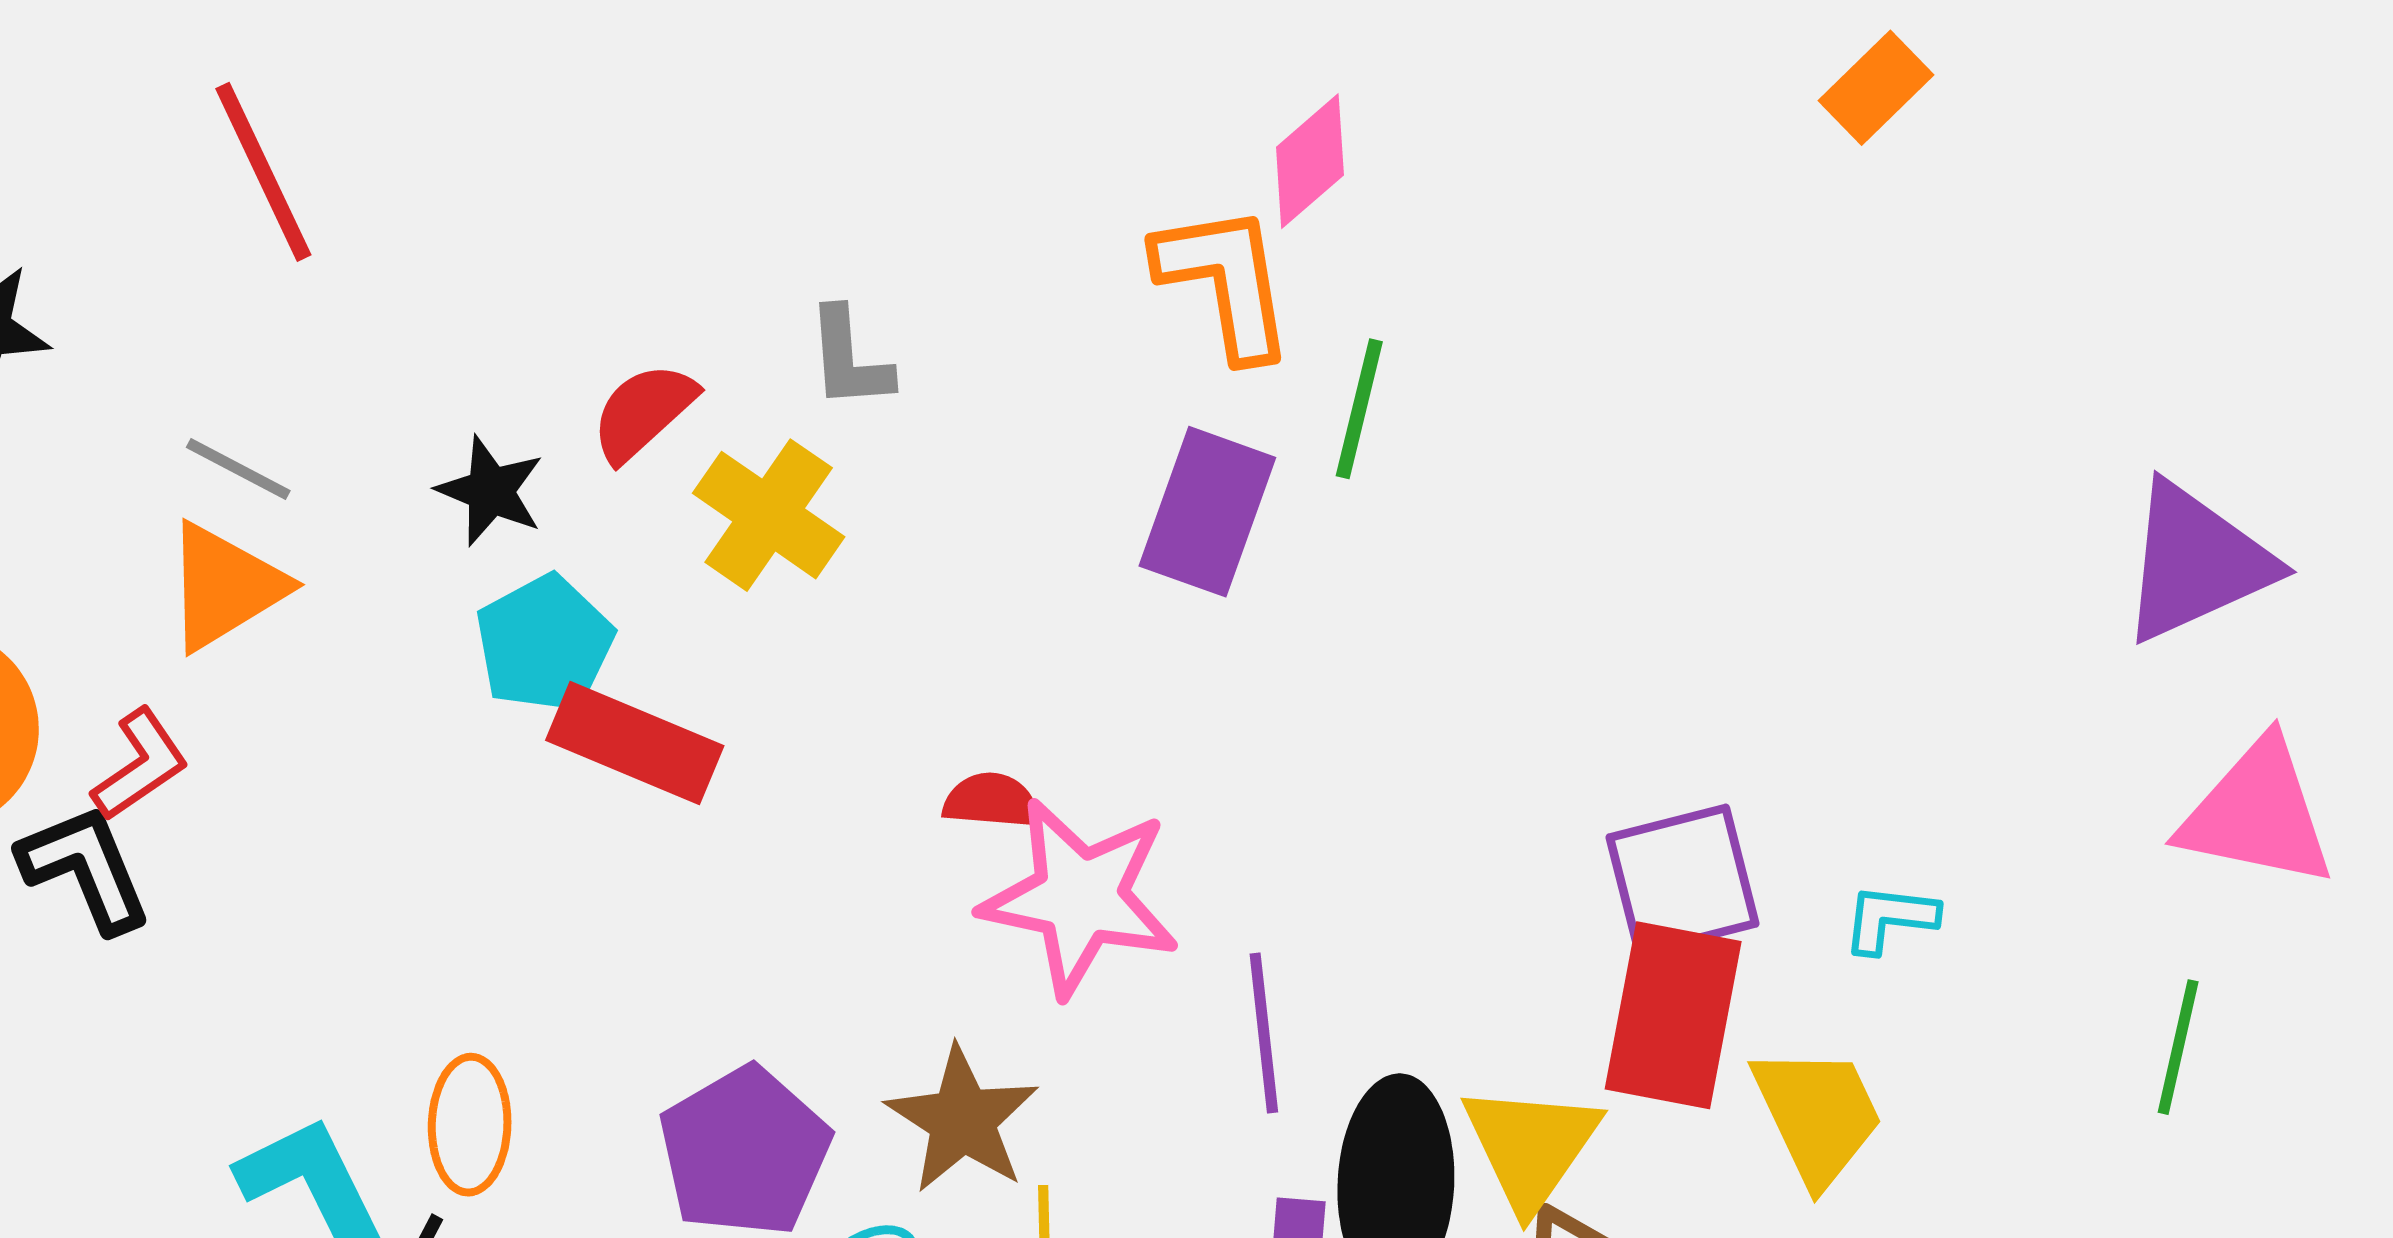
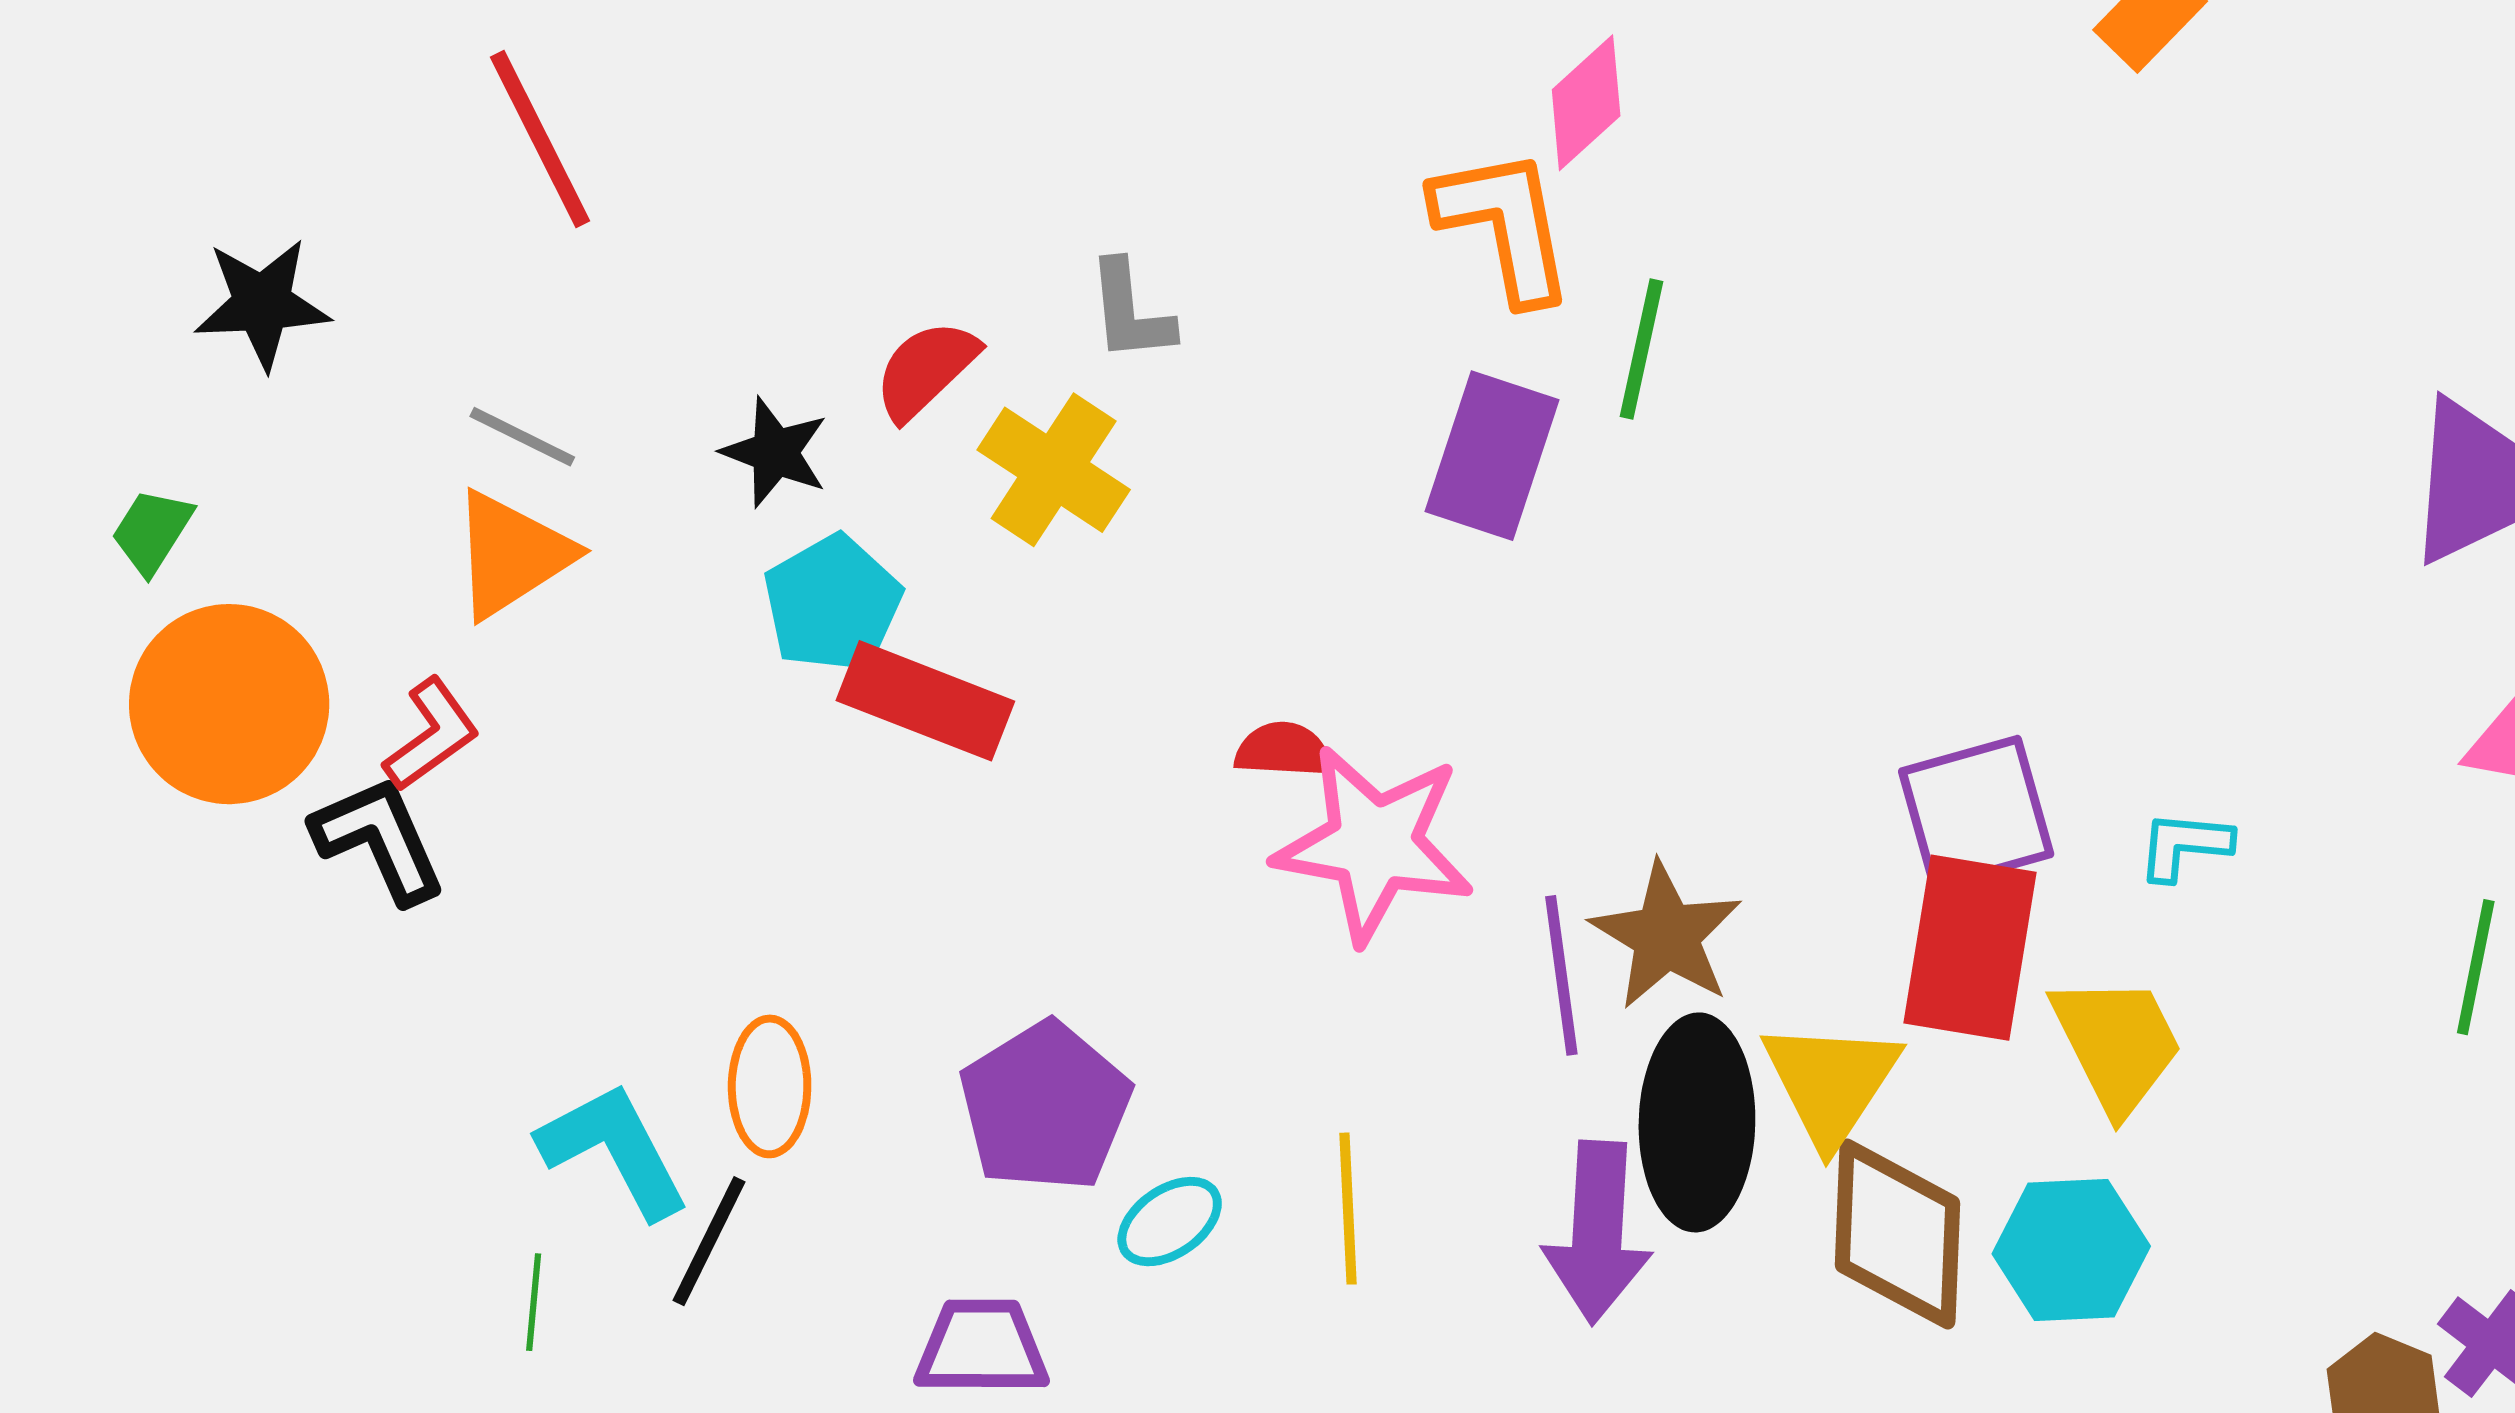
brown star: (962, 1120) -> (1666, 936), moved

